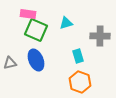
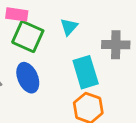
cyan triangle: (66, 23) -> (69, 27), turned -32
cyan rectangle: (78, 56) -> (86, 72), size x1.6

